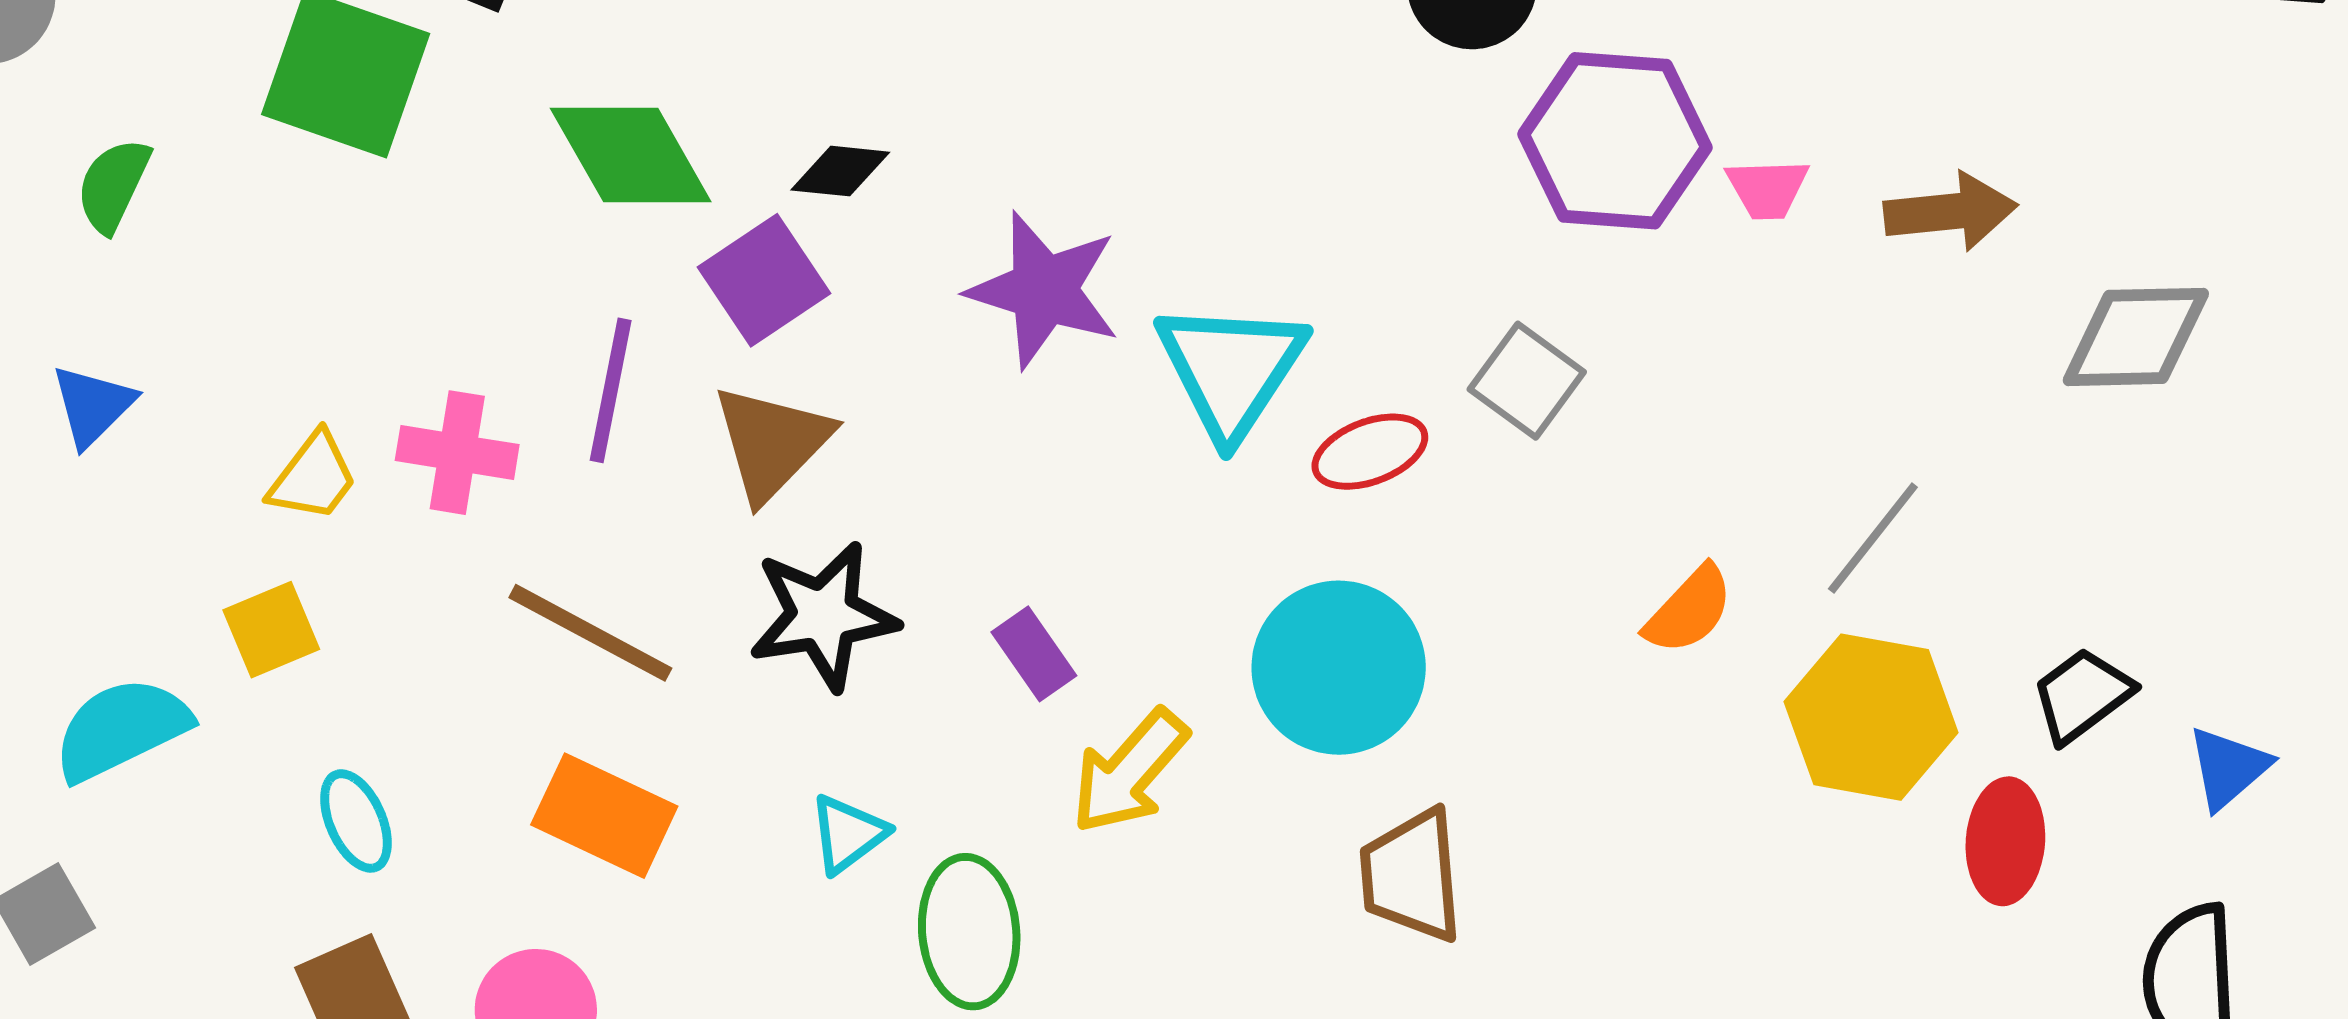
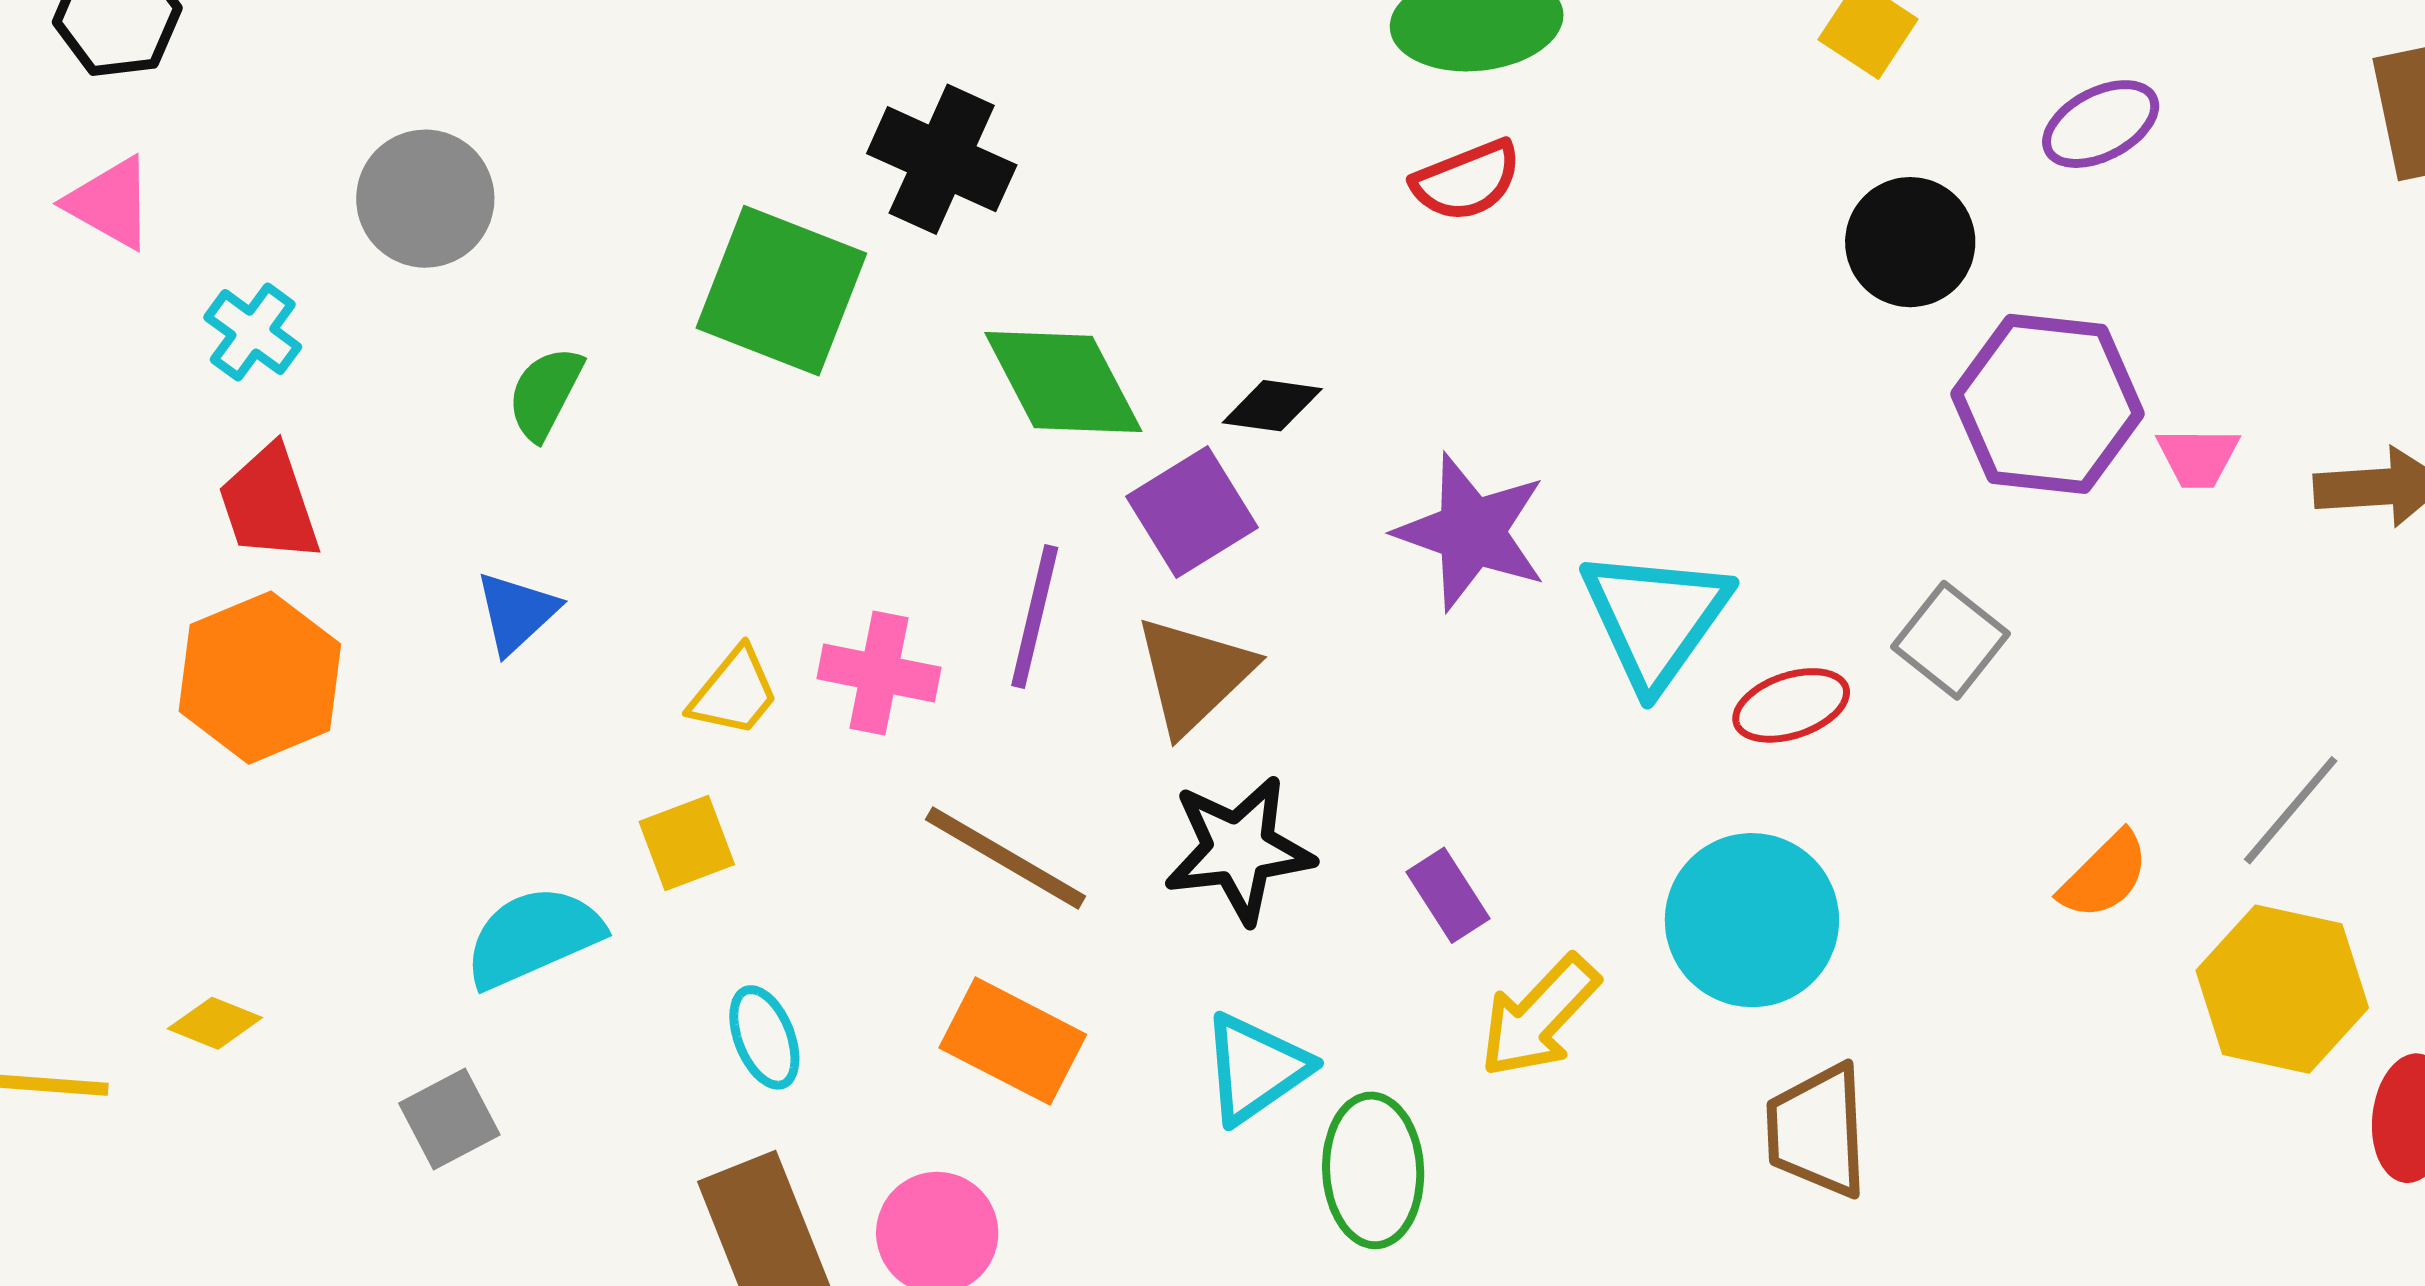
cyan triangle: (848, 834) -> (1255, 1068), size x1.4

